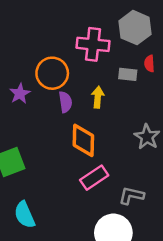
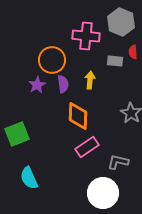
purple star: (20, 94) -> (37, 85), moved

